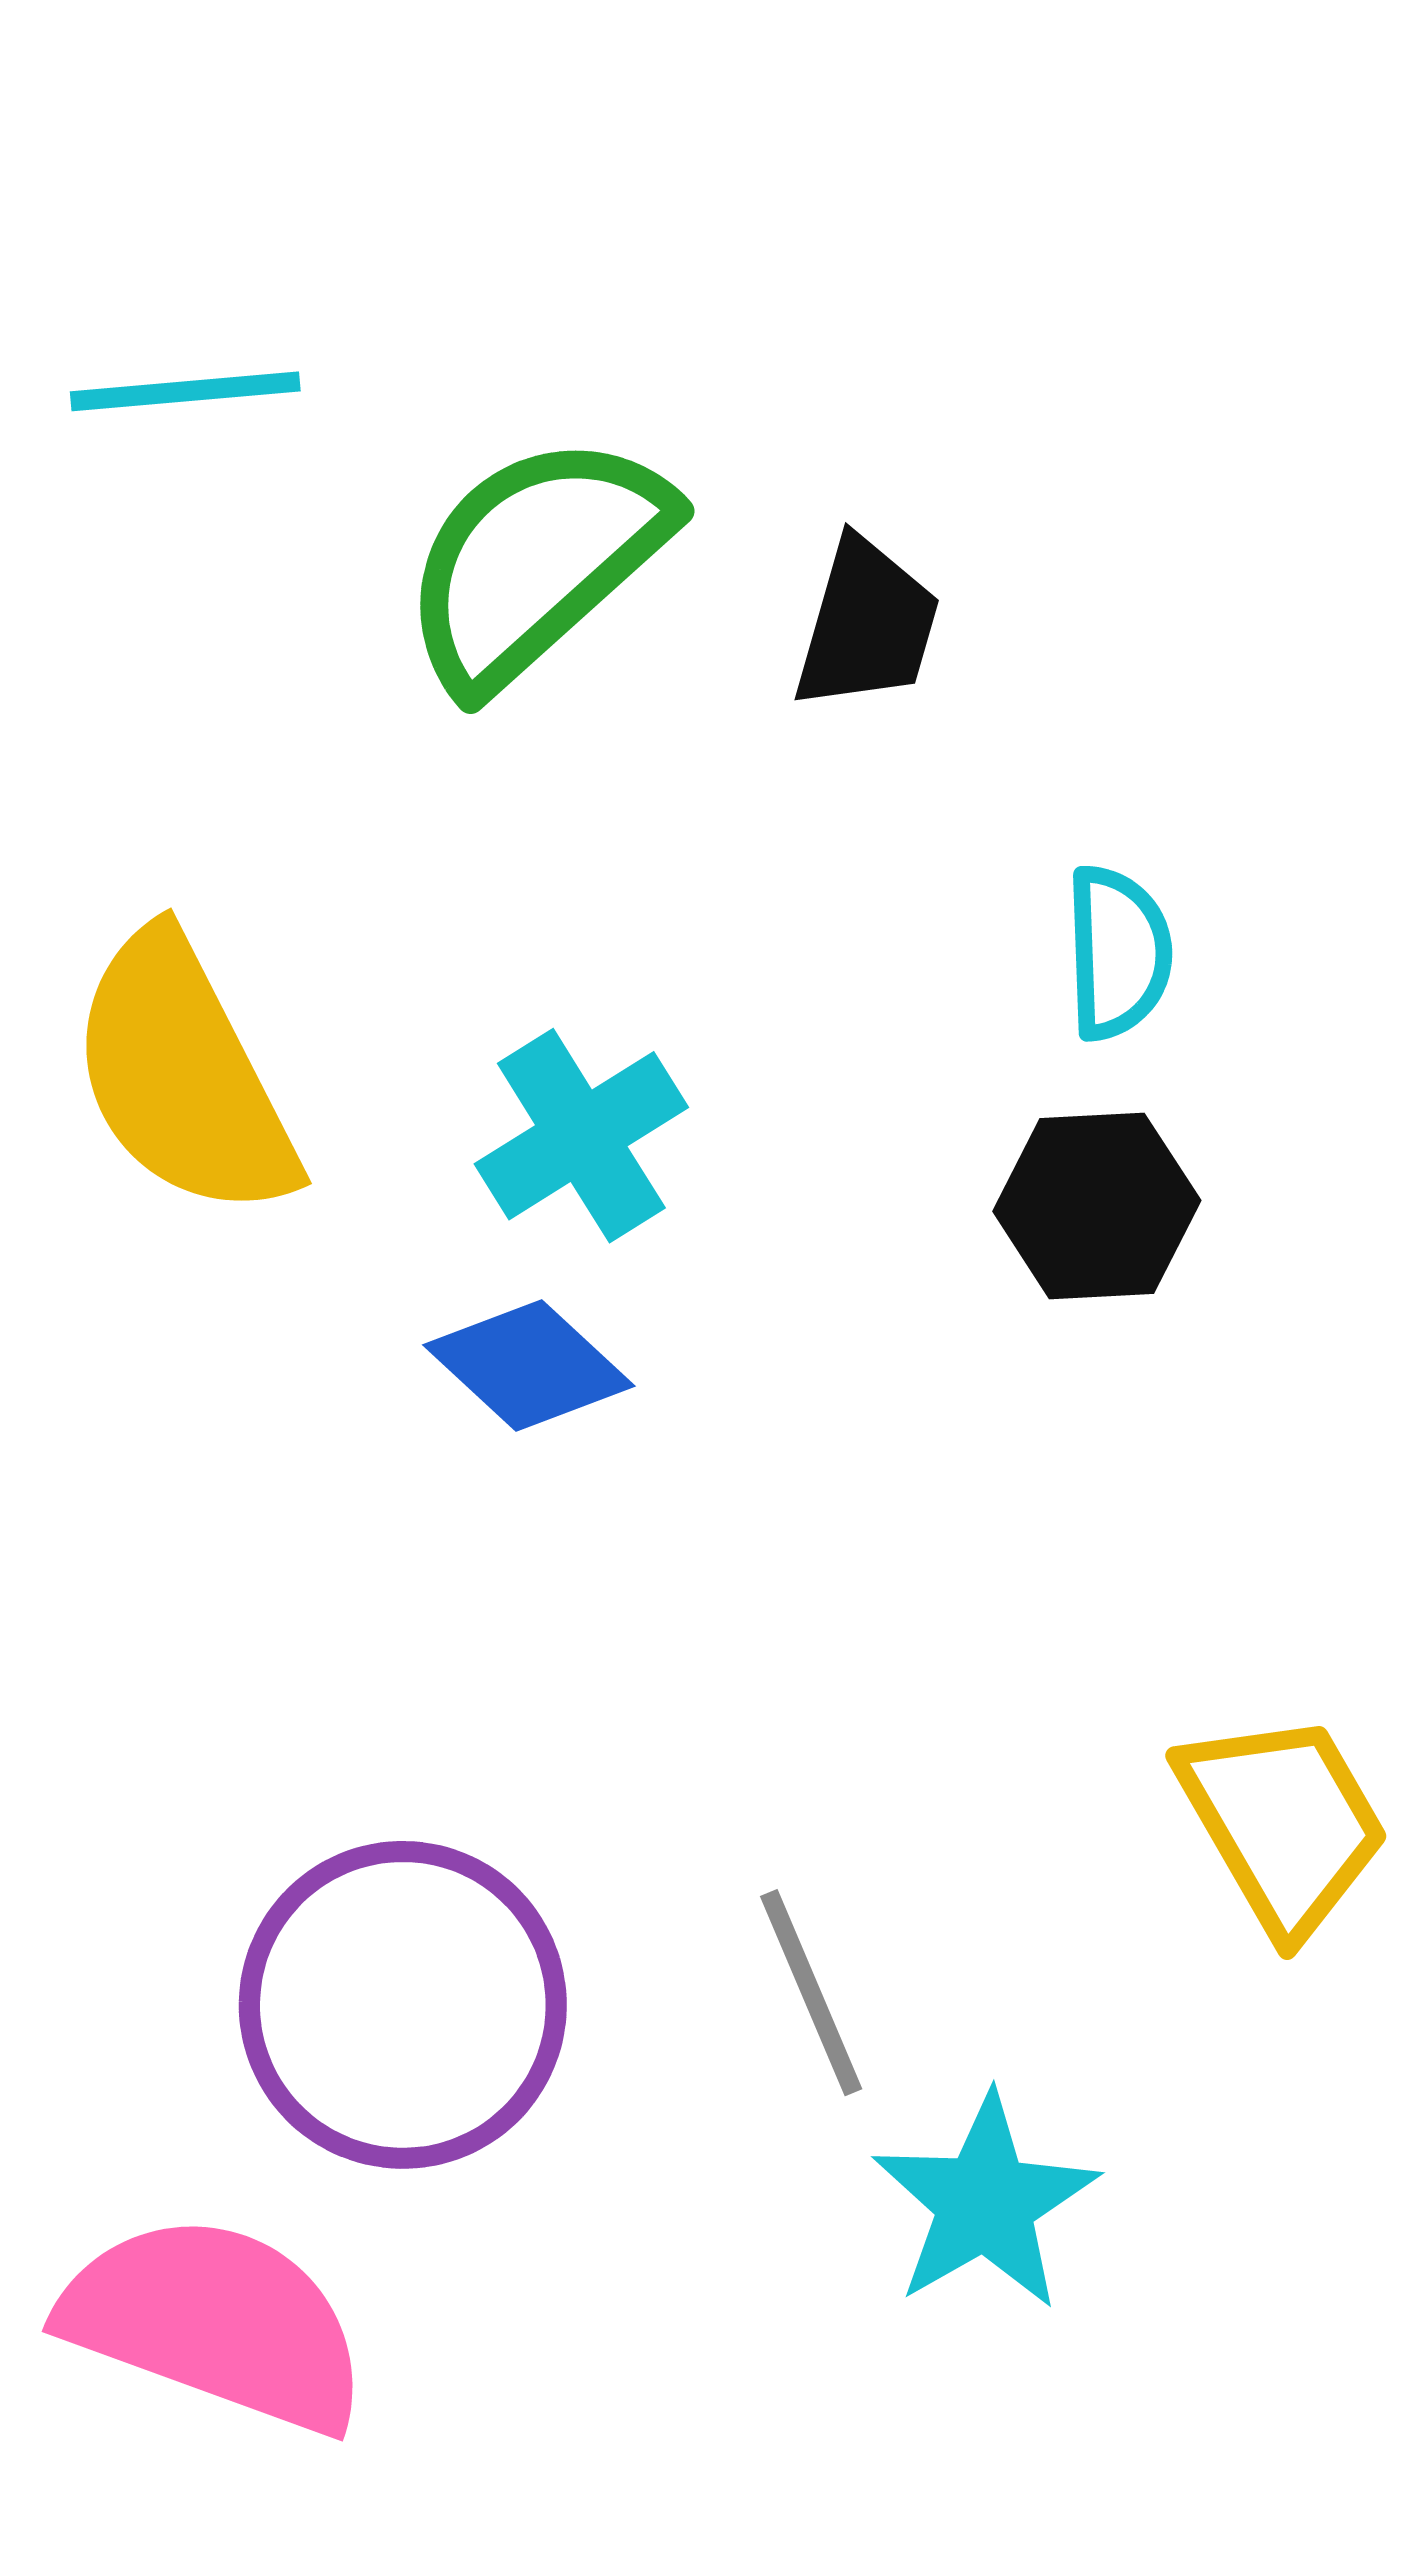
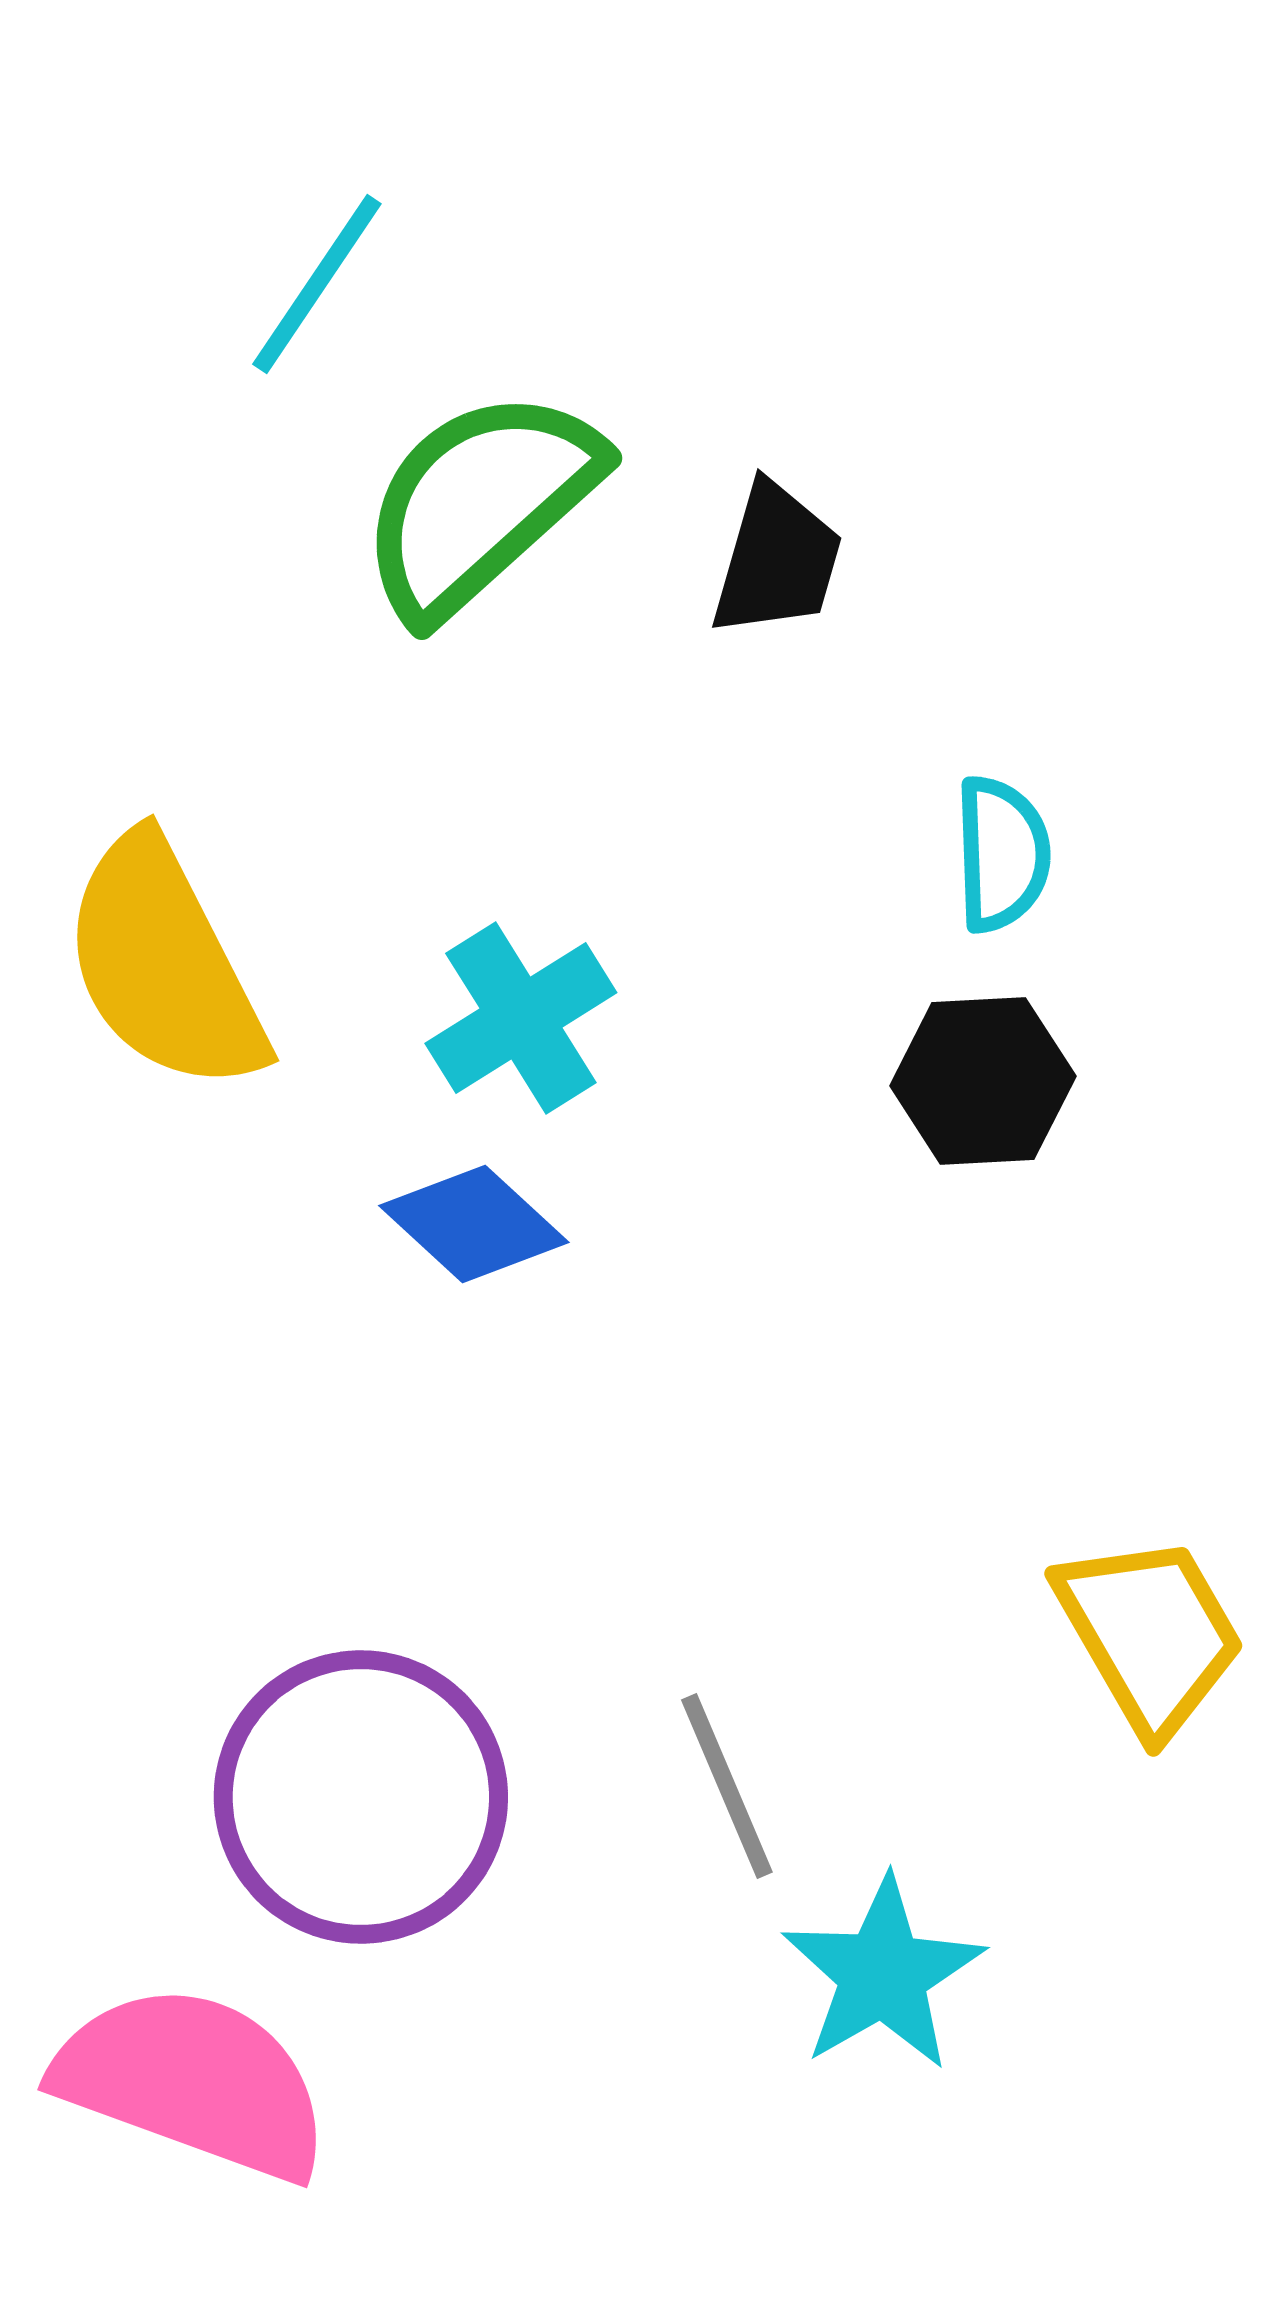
cyan line: (185, 391) -> (317, 284), moved, turned -51

